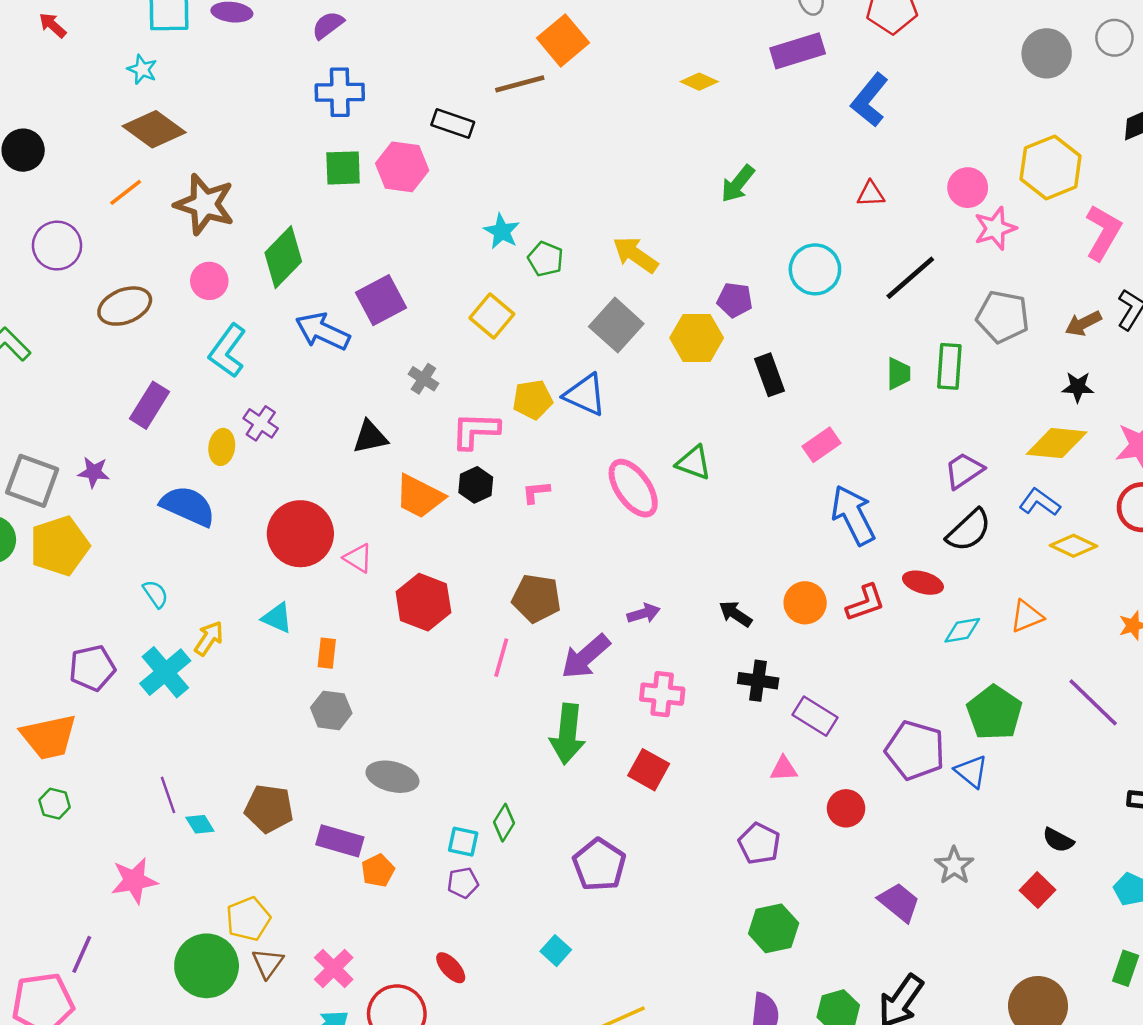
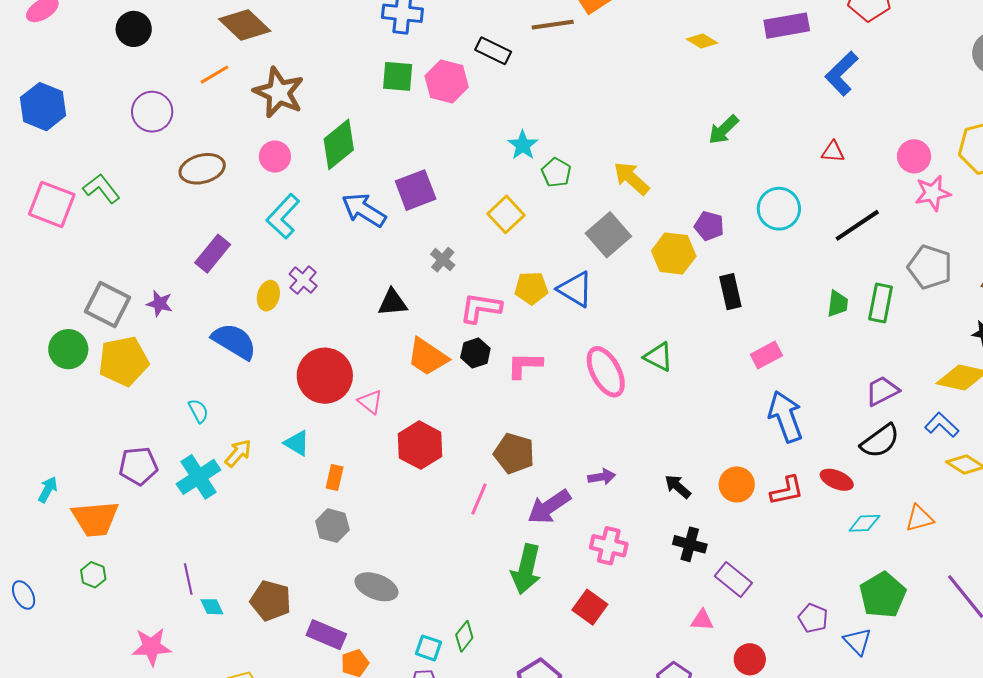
pink L-shape: (536, 492) -> (525, 365), size x1.5
purple pentagon: (915, 750) -> (813, 618), size x0.6

